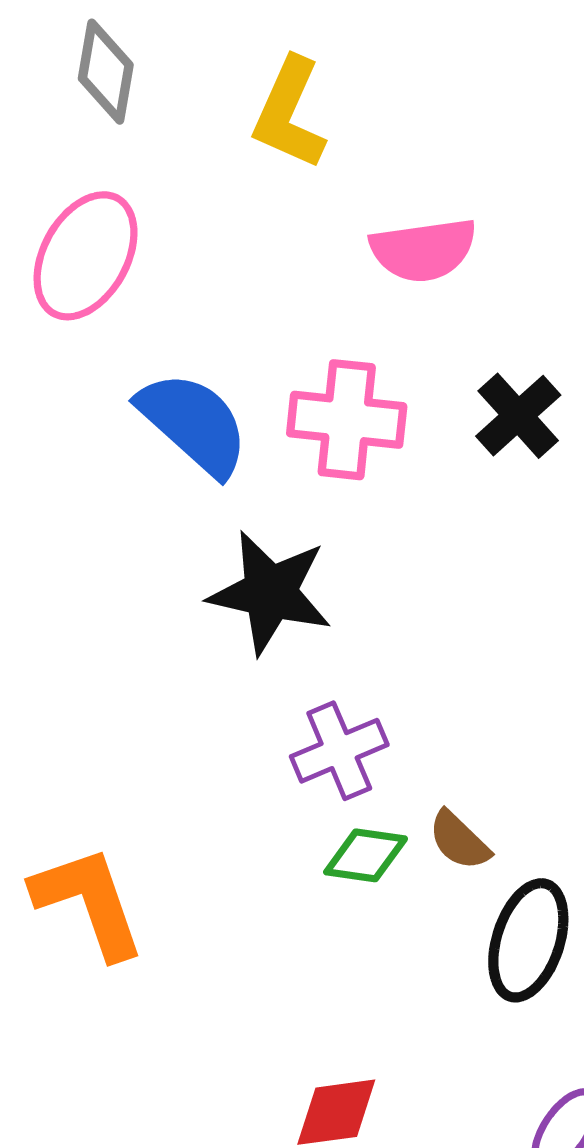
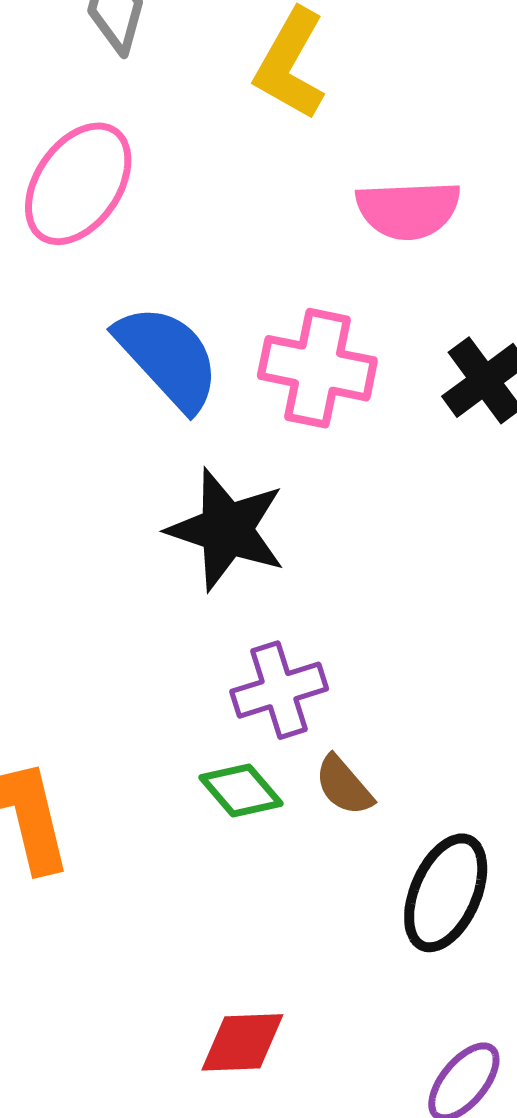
brown semicircle: (459, 840) -> (344, 786), moved
green diamond: (366, 855) -> (241, 790), moved, turned 36

